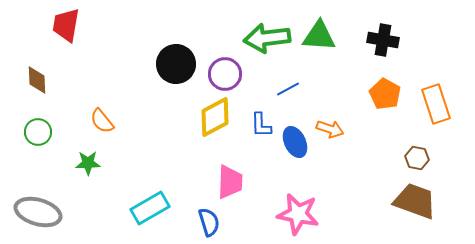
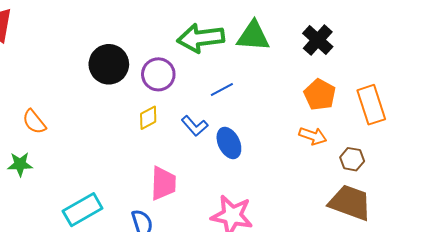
black cross: (383, 40) -> (318, 40), turned 32
yellow diamond: (215, 117) -> (148, 118), size x0.6
blue L-shape: (261, 125) -> (195, 126), turned -40
orange arrow: (330, 129) -> (313, 136), moved

